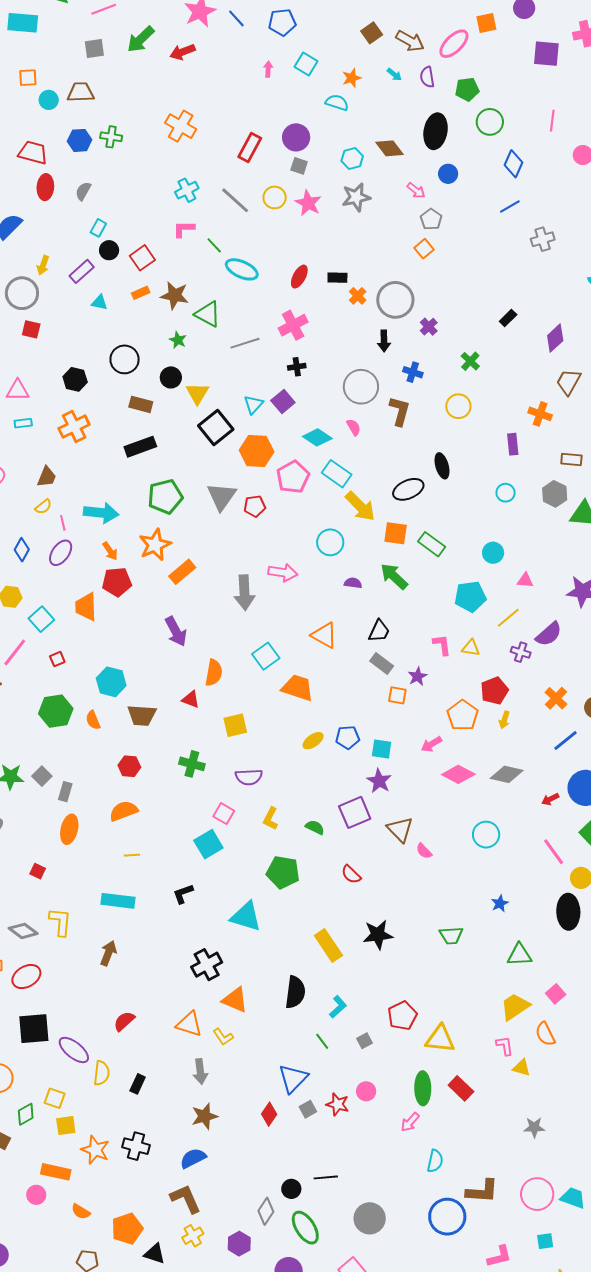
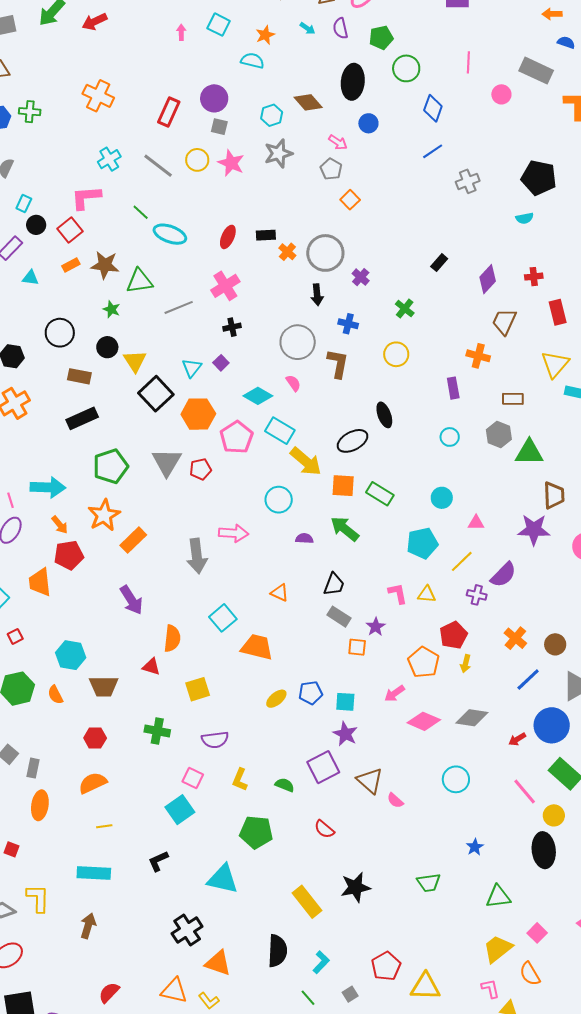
gray pentagon: (431, 219) -> (331, 169), moved
pink L-shape: (184, 229) -> (86, 197), moved, size x1.4
green triangle: (208, 314) -> (139, 281), turned -32
purple square: (283, 402) -> (221, 363), size x0.7
orange triangle: (324, 635) -> (280, 593), size x0.7

